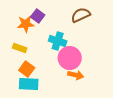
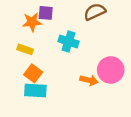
purple square: (38, 16) -> (46, 13), turned -32
pink circle: (70, 58) -> (111, 70), moved

